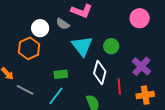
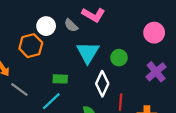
purple cross: (141, 66) -> (156, 72), moved

